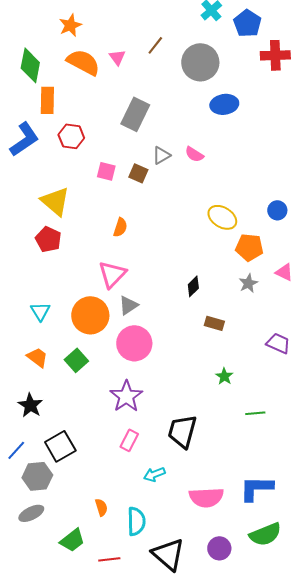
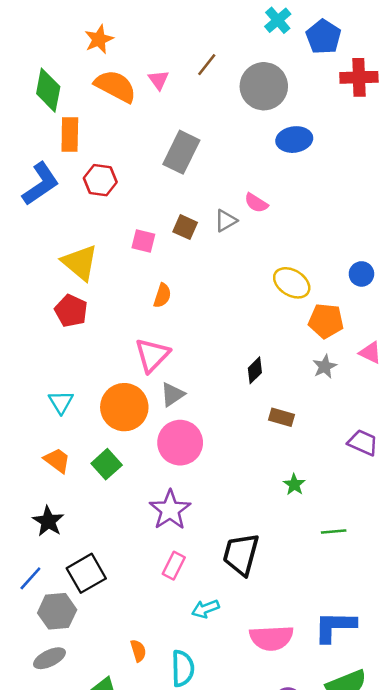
gray triangle: (161, 155) -> (226, 221), moved
pink square: (106, 171) -> (143, 241), moved

